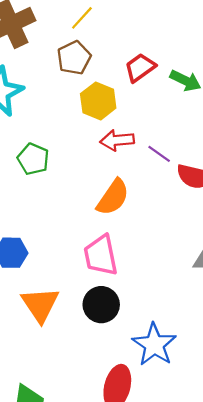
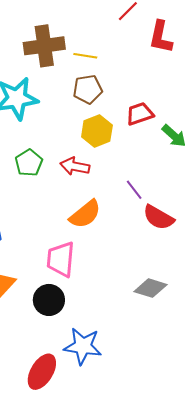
yellow line: (82, 18) -> (85, 56), moved, turned 40
red arrow: (117, 140) -> (75, 166), moved
blue star: (154, 345) -> (83, 346), turned 30

